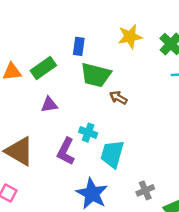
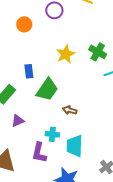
green trapezoid: (96, 75) -> (47, 90), turned -55
brown arrow: (118, 98) -> (70, 110), moved

